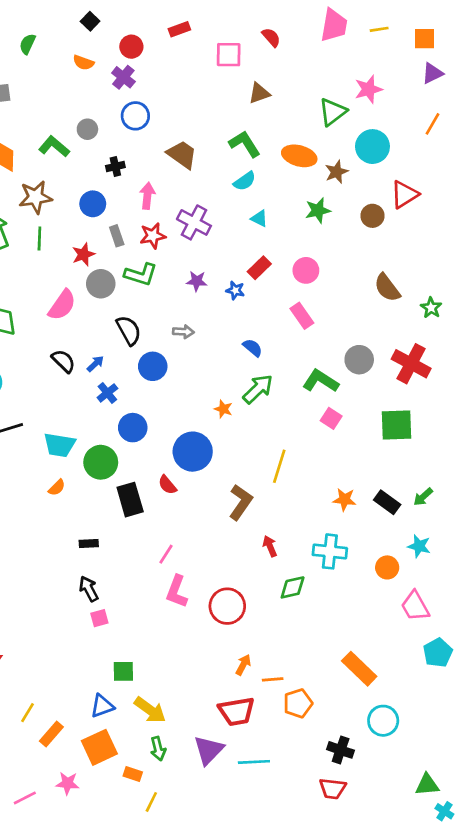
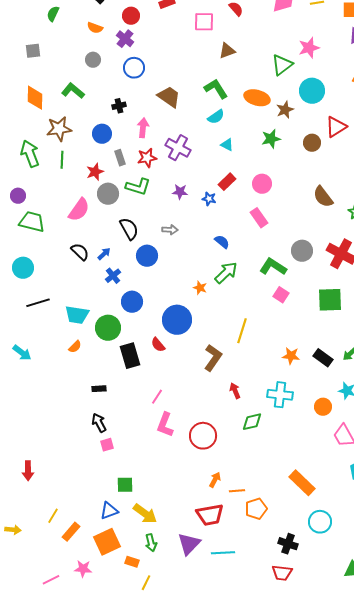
gray circle: (87, 129) -> (93, 60), moved

